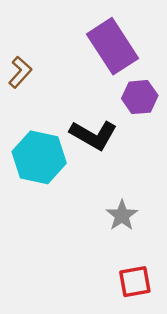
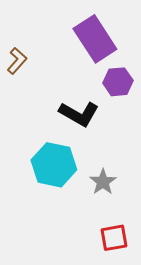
cyan hexagon: (39, 157) -> (54, 165), moved

